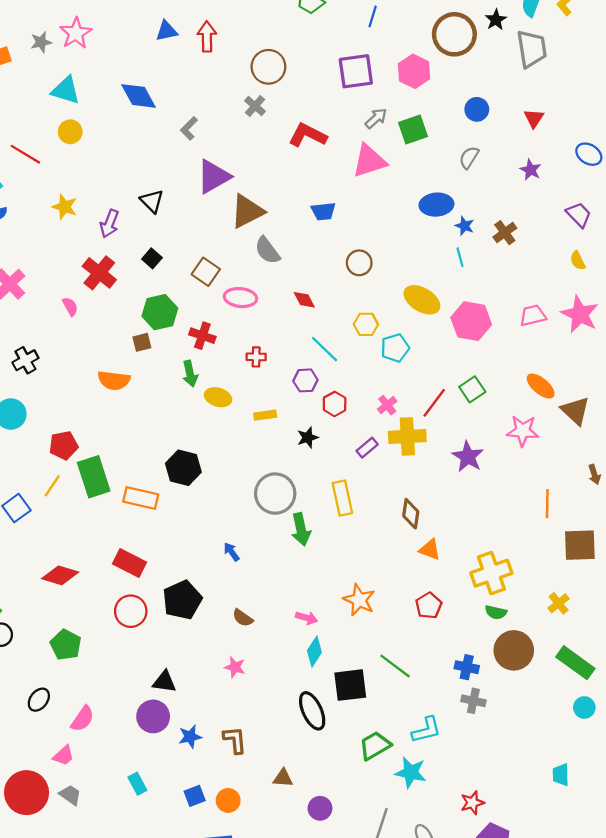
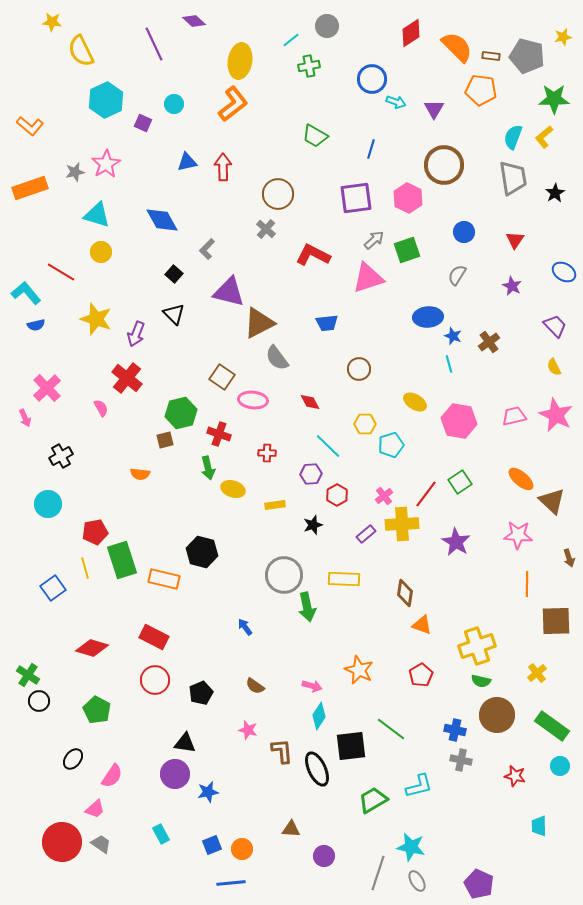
black star: (496, 20) -> (555, 193), moved
purple triangle: (214, 177) -> (229, 292), turned 44
yellow star: (65, 207) -> (96, 319), size x1.4
black square: (152, 258) -> (174, 274), moved
yellow ellipse: (422, 300) -> (415, 402), size x0.7
orange semicircle: (114, 380) -> (140, 474), size x0.7
pink star: (523, 431) -> (518, 535), moved
yellow line: (52, 486) -> (85, 568), turned -50
yellow rectangle: (342, 498) -> (344, 579), turned -76
black pentagon: (182, 600) -> (201, 693), moved, size x0.7
brown L-shape: (235, 740) -> (282, 751), moved
cyan star: (411, 772) -> (411, 847), moved
red star: (472, 803) -> (515, 776), moved, turned 30

